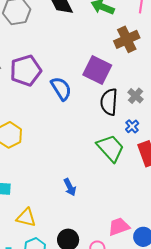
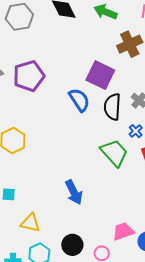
blue semicircle: (61, 88) -> (79, 100), moved
blue arrow: (70, 187) -> (74, 192), size x1.4

